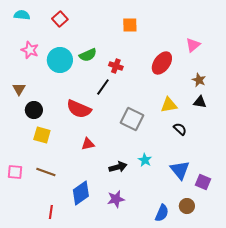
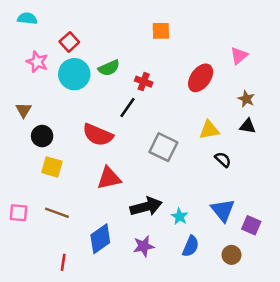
red square: (60, 19) -> (69, 42), moved
red triangle: (88, 144) -> (109, 178), size x1.5
cyan star: (145, 160) -> (180, 217), moved
black arrow: (118, 167) -> (146, 207), size x1.4
blue semicircle: (162, 213) -> (191, 246), moved

